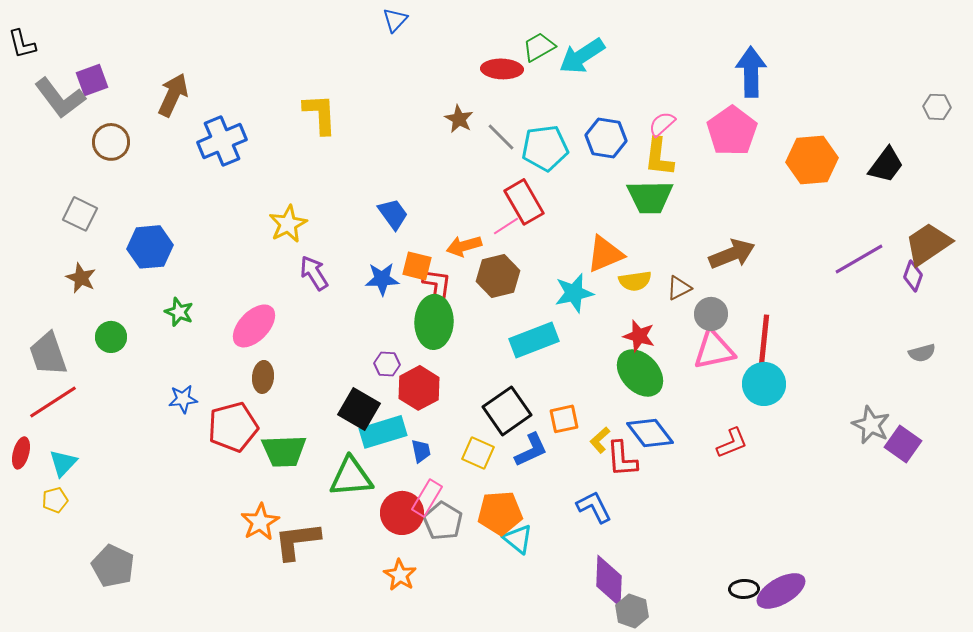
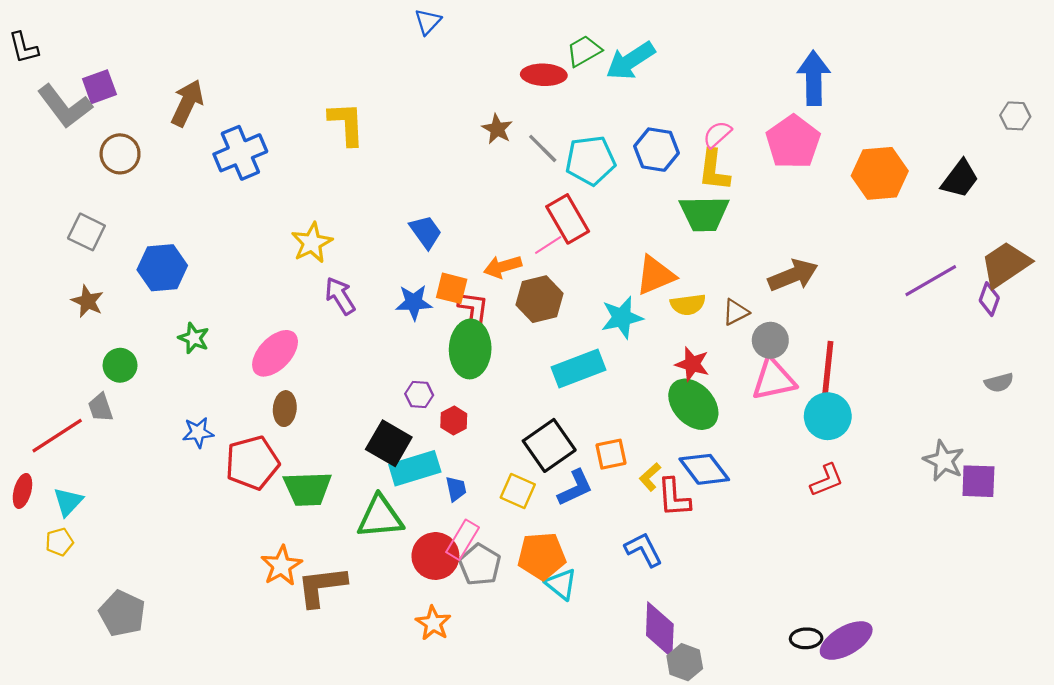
gray trapezoid: (48, 354) -> (101, 408), moved, size x0.6
red hexagon: (419, 388) -> (454, 421), size x0.6
red L-shape: (732, 443) -> (827, 480), moved
purple square: (903, 444) -> (978, 481), turned -33

